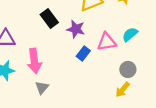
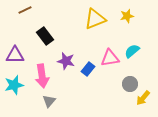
black rectangle: (49, 18) -> (45, 36), moved
purple star: (76, 29) -> (66, 61), moved
yellow arrow: (123, 90) -> (143, 98), moved

